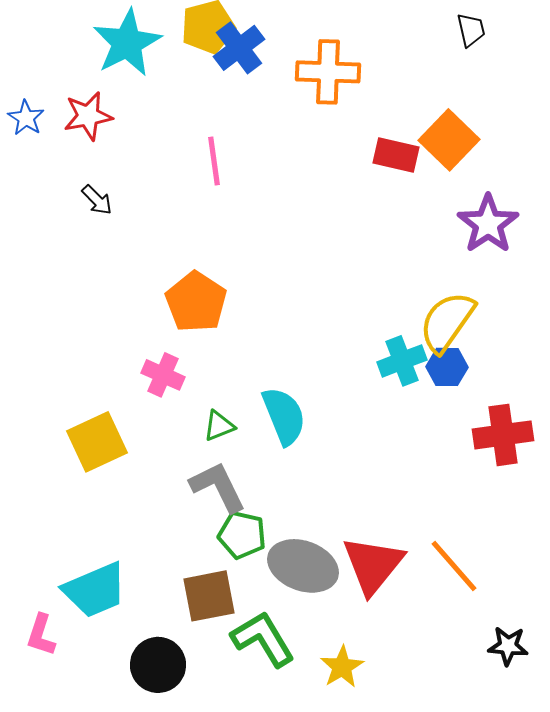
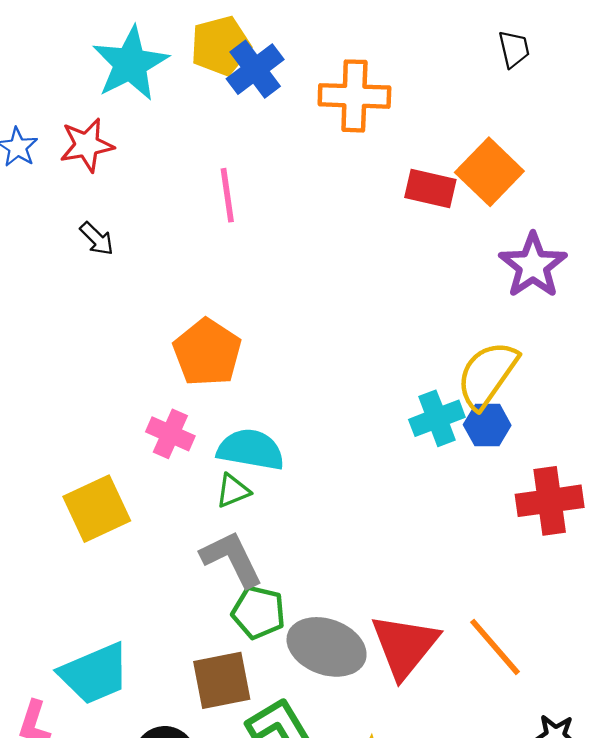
cyan semicircle: (284, 416) -> (251, 450), moved, turned -58

